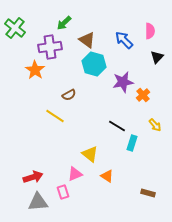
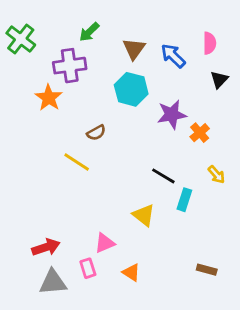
brown triangle: (87, 40) -> (134, 49), moved, turned 30
yellow triangle: (90, 154) -> (144, 215), moved
orange triangle: (107, 176) -> (131, 272), moved

